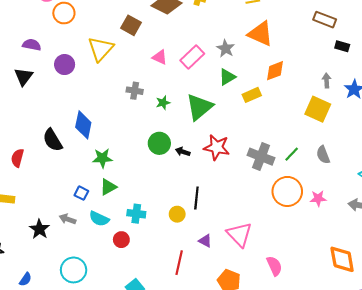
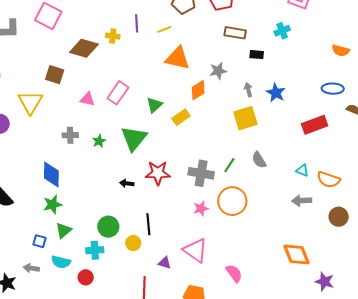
gray star: (226, 48) -> (218, 71), moved, turned -30
yellow square: (318, 109) -> (245, 118), turned -30
blue diamond: (83, 125) -> (51, 174), moved
green circle: (159, 143) -> (108, 227), moved
pink star: (318, 198) -> (201, 209), moved

